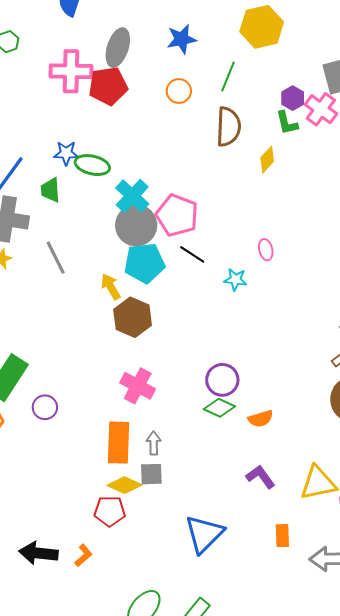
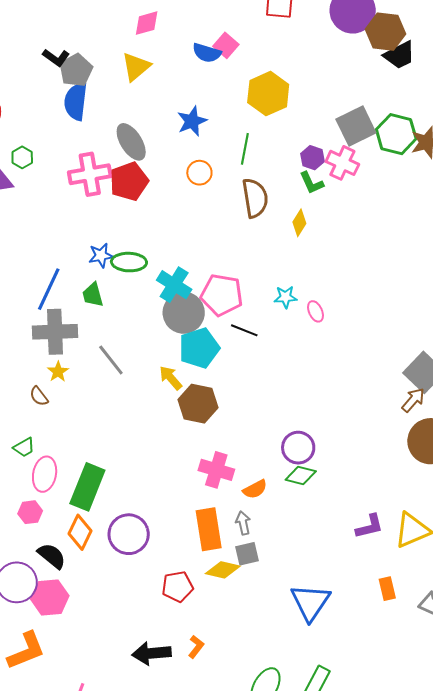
gray ellipse: (118, 48) -> (131, 142), turned -39
cyan star: (236, 280) -> (285, 297), moved
purple circle: (45, 407) -> (129, 534), moved, size x1.6
orange semicircle: (261, 419) -> (255, 489), moved
purple L-shape: (260, 477) -> (369, 526), moved, turned 124
red pentagon: (110, 511) -> (177, 587), moved

